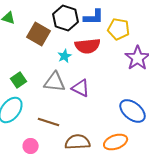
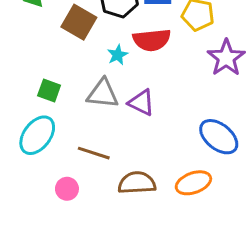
green square: (19, 80) -> (49, 91), turned -35

